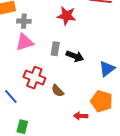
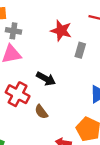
gray rectangle: (55, 49) -> (80, 50), moved
black arrow: (75, 56) -> (46, 79), moved

